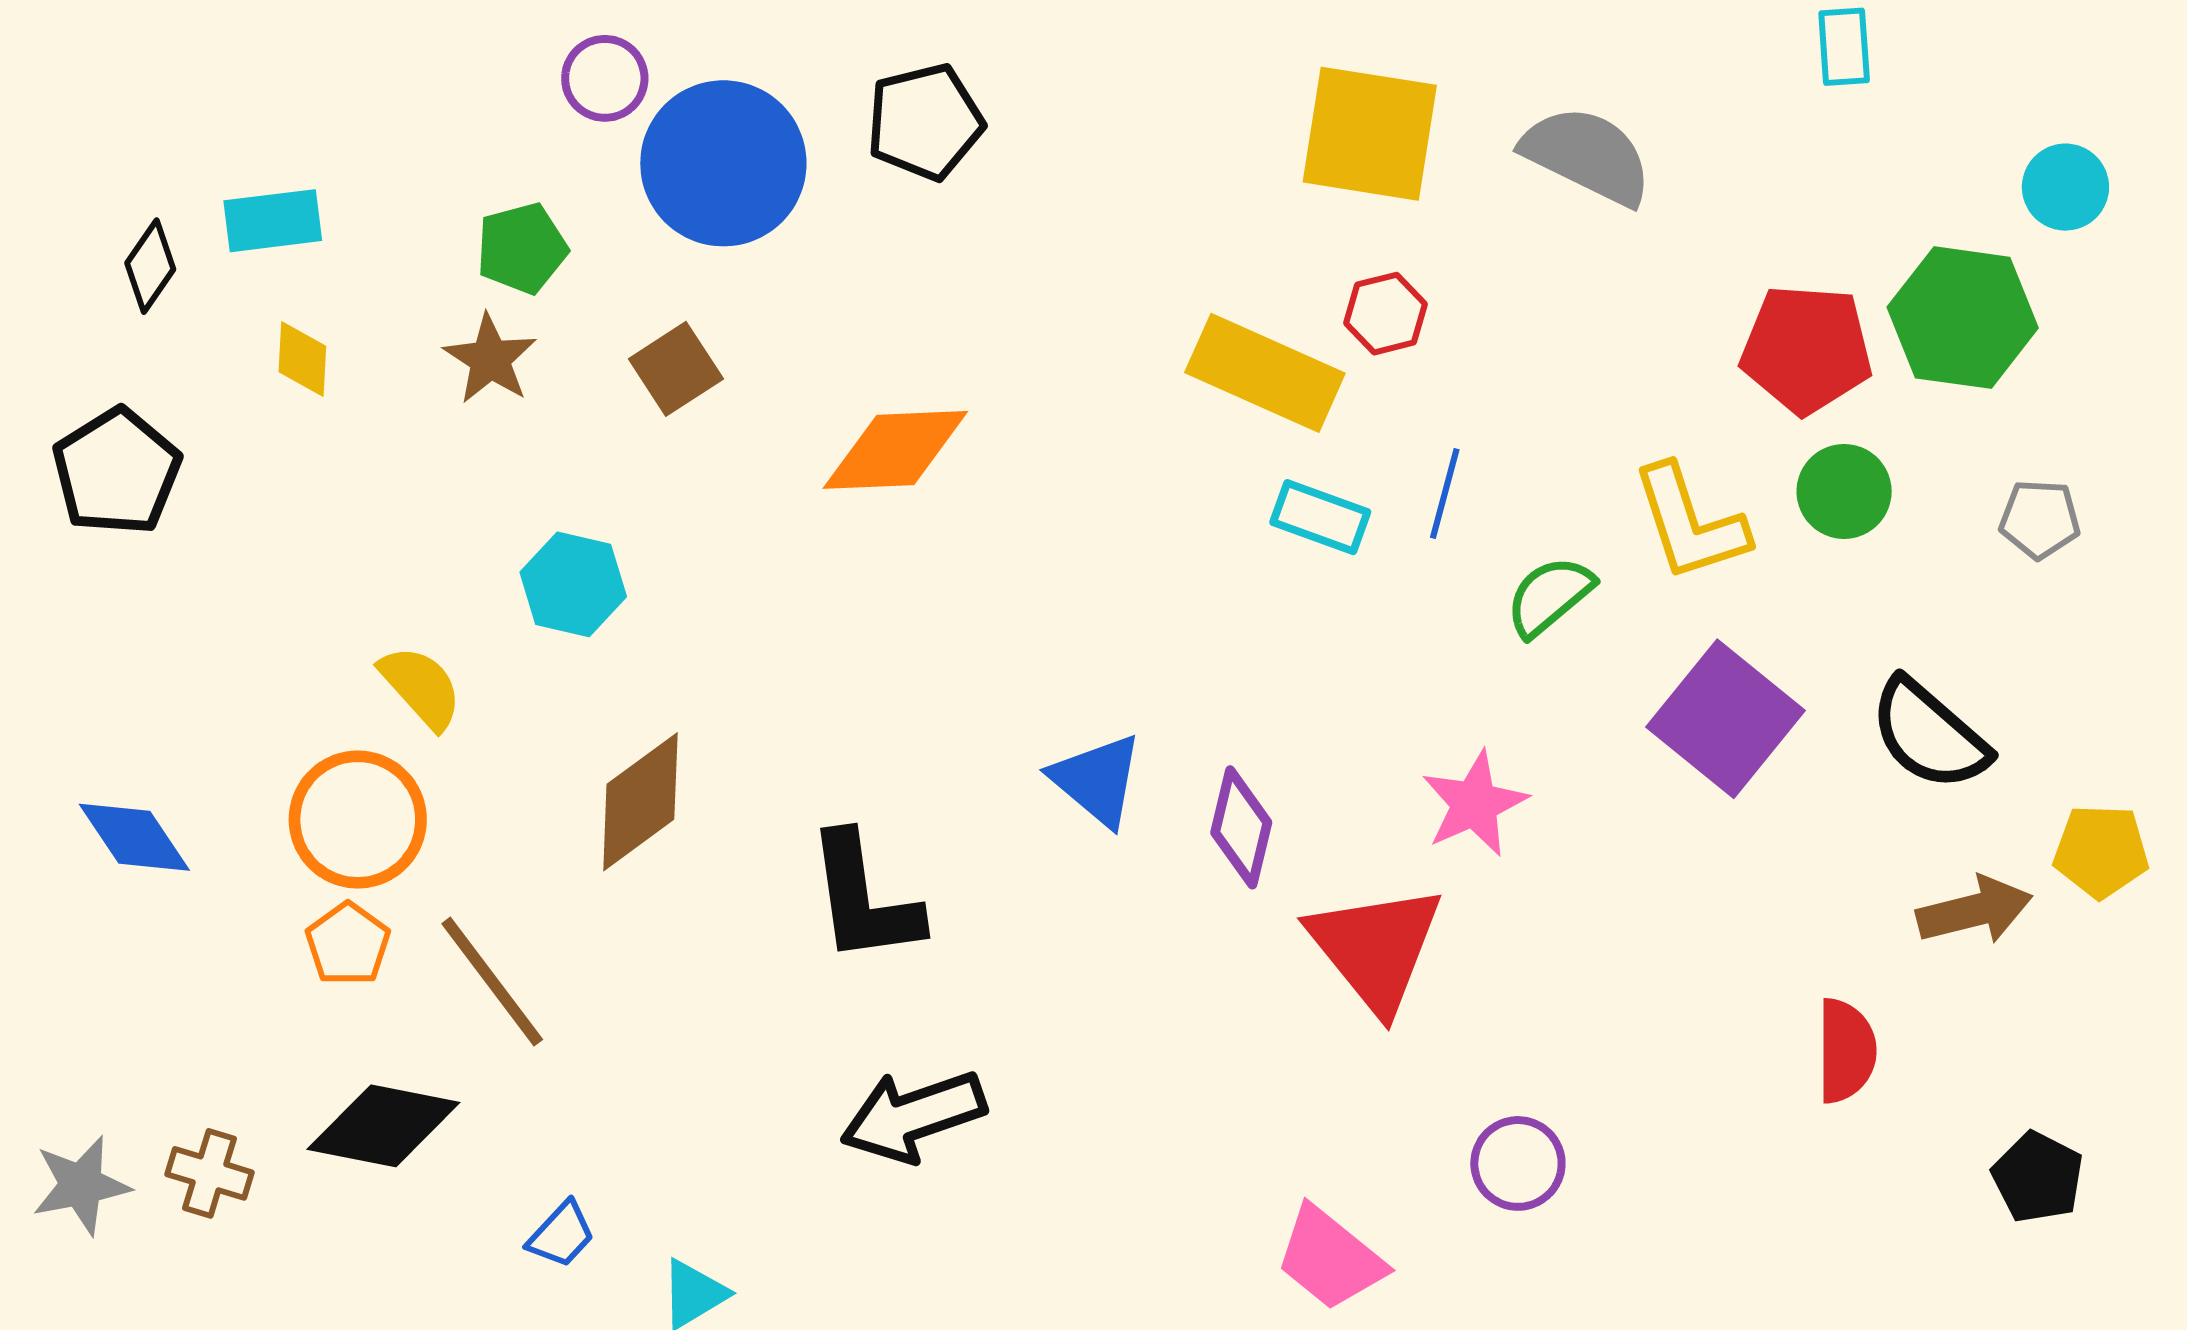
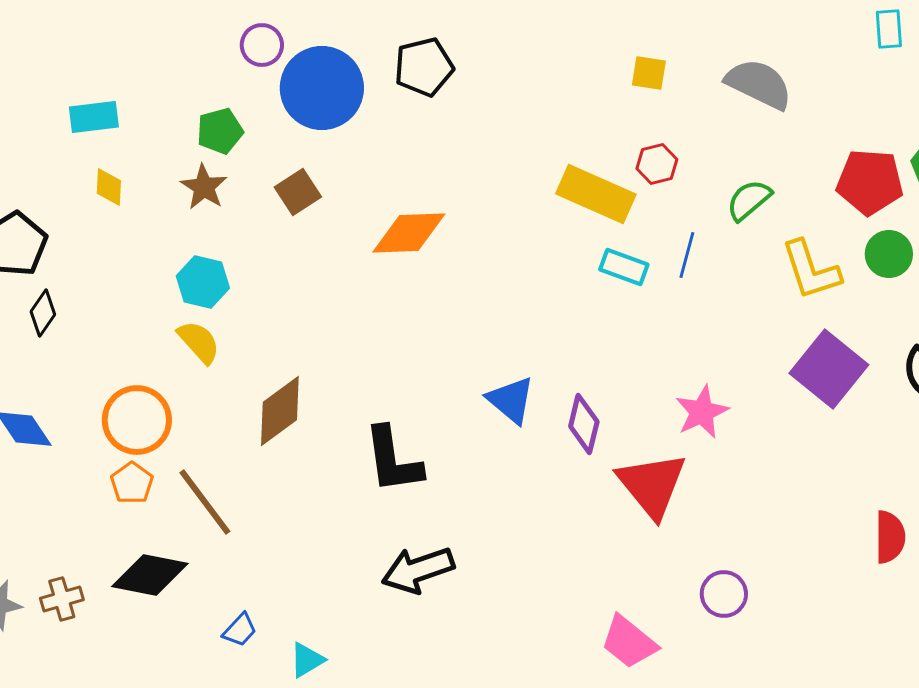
yellow square: (1370, 134) -> (649, 73), size x0.5
black diamond: (150, 266) -> (43, 313), moved
cyan hexagon: (573, 584) -> (203, 282), moved
green semicircle: (1550, 596) -> (749, 200), moved
yellow semicircle: (421, 687) -> (199, 342), moved
brown cross: (210, 1173) -> (62, 599), turned -33

